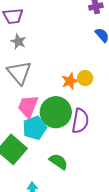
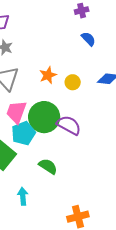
orange star: (70, 81) -> (48, 75), moved
purple semicircle: (80, 121) -> (69, 125), turned -70

